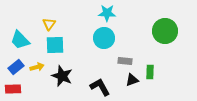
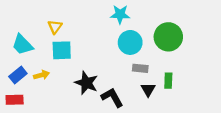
green circle: (165, 31) -> (168, 37), moved
cyan circle: (104, 38) -> (130, 42), moved
black star: (62, 76) -> (86, 83), moved
black triangle: (132, 80) -> (148, 90), turned -40

